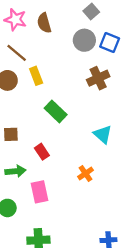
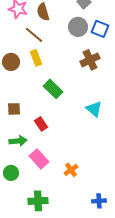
brown line: (17, 53) -> (34, 35), moved
orange cross: (86, 173) -> (71, 170), moved
pink rectangle: (40, 192) -> (39, 159), turned -30

